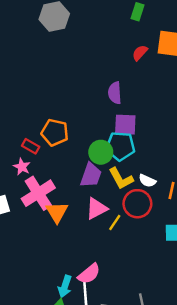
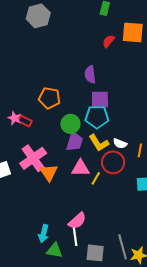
orange pentagon: (55, 132) -> (49, 98), moved
green circle: (101, 152) -> (70, 124), moved
pink star: (22, 167) -> (14, 118), moved
pink triangle: (97, 209) -> (80, 168), turned 30
cyan arrow: (65, 286) -> (44, 234), moved

